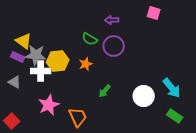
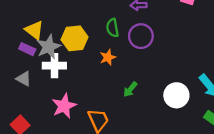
green semicircle: (90, 39) -> (112, 28), turned 49
gray star: (36, 55) -> (49, 47), turned -30
yellow hexagon: (58, 61) -> (75, 38), moved

